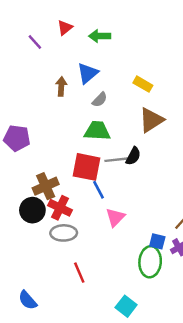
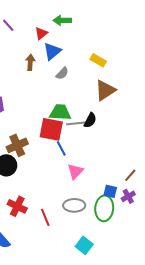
red triangle: (65, 28) -> (41, 33), moved
green trapezoid: (97, 131) -> (60, 112), moved
red cross: (60, 208) -> (17, 206), moved
gray ellipse: (64, 233) -> (74, 205), moved

